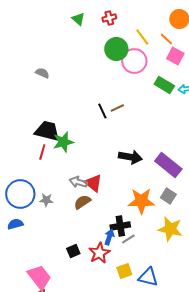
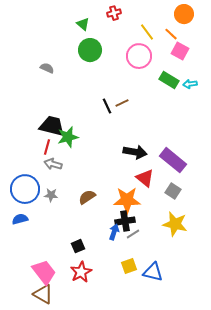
green triangle: (78, 19) -> (83, 24), moved
green circle: (116, 49) -> (90, 50), moved
gray arrow: (78, 182) -> (53, 164), moved
red triangle: (93, 183) -> (145, 178), moved
orange star: (141, 201) -> (127, 200), moved
red star: (99, 253) -> (81, 272), moved

